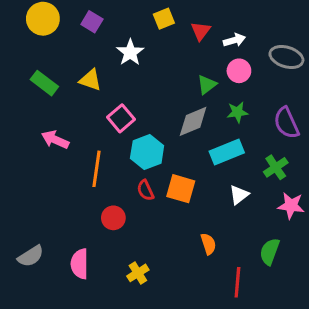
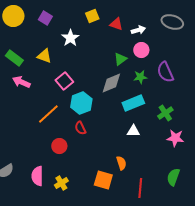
red triangle: (201, 31) -> (116, 24), turned -48
gray ellipse: (286, 57) -> (172, 22), moved
purple semicircle: (286, 123) -> (165, 72), moved
pink arrow: (55, 140) -> (21, 82), moved
orange line: (97, 169) -> (48, 114), turned 40
orange square: (181, 189) -> (103, 180), moved
white triangle: (239, 195) -> (133, 131), moved, turned 40
green semicircle: (270, 252) -> (173, 177), moved
yellow cross: (138, 273) -> (61, 183), moved

